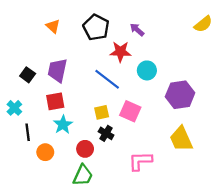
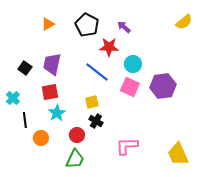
orange triangle: (53, 26) -> (48, 24), turned 48
pink square: (130, 111) -> (130, 87), moved
yellow trapezoid: (181, 139) -> (178, 154), moved

